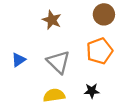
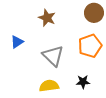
blue triangle: (19, 60) -> (17, 42), moved

